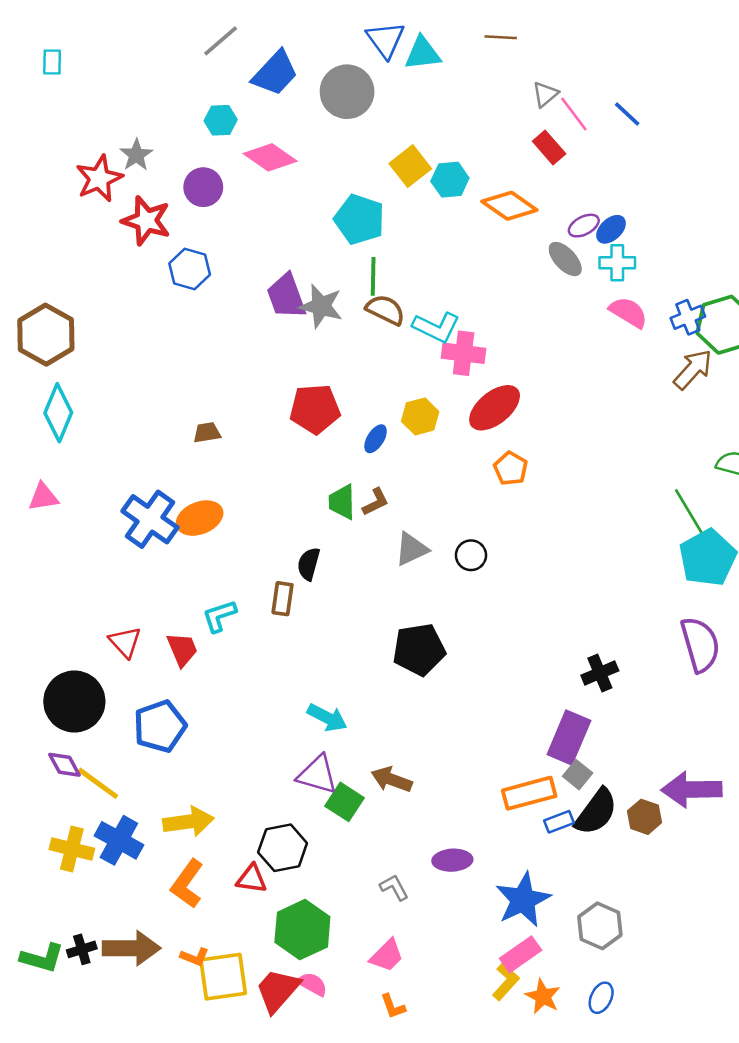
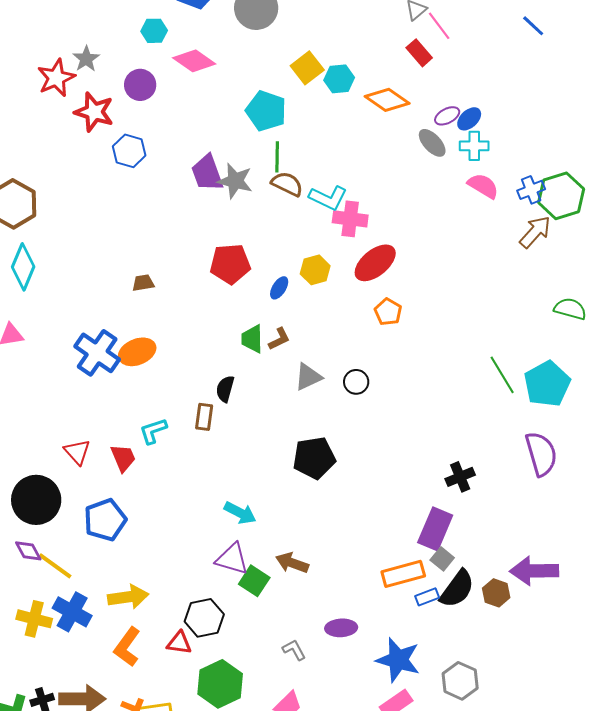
blue line: (627, 114) -> (533, 26), moved
green line: (689, 512) -> (502, 375), moved
blue star: (523, 900) -> (398, 660), turned -30

